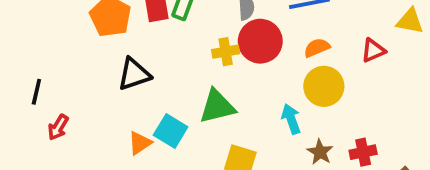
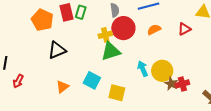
yellow circle: (324, 86) -> (162, 71), moved
green triangle: (217, 106) -> (111, 51), moved
cyan square: (171, 131) -> (92, 80), moved
brown star: (320, 152) -> (171, 84), moved

